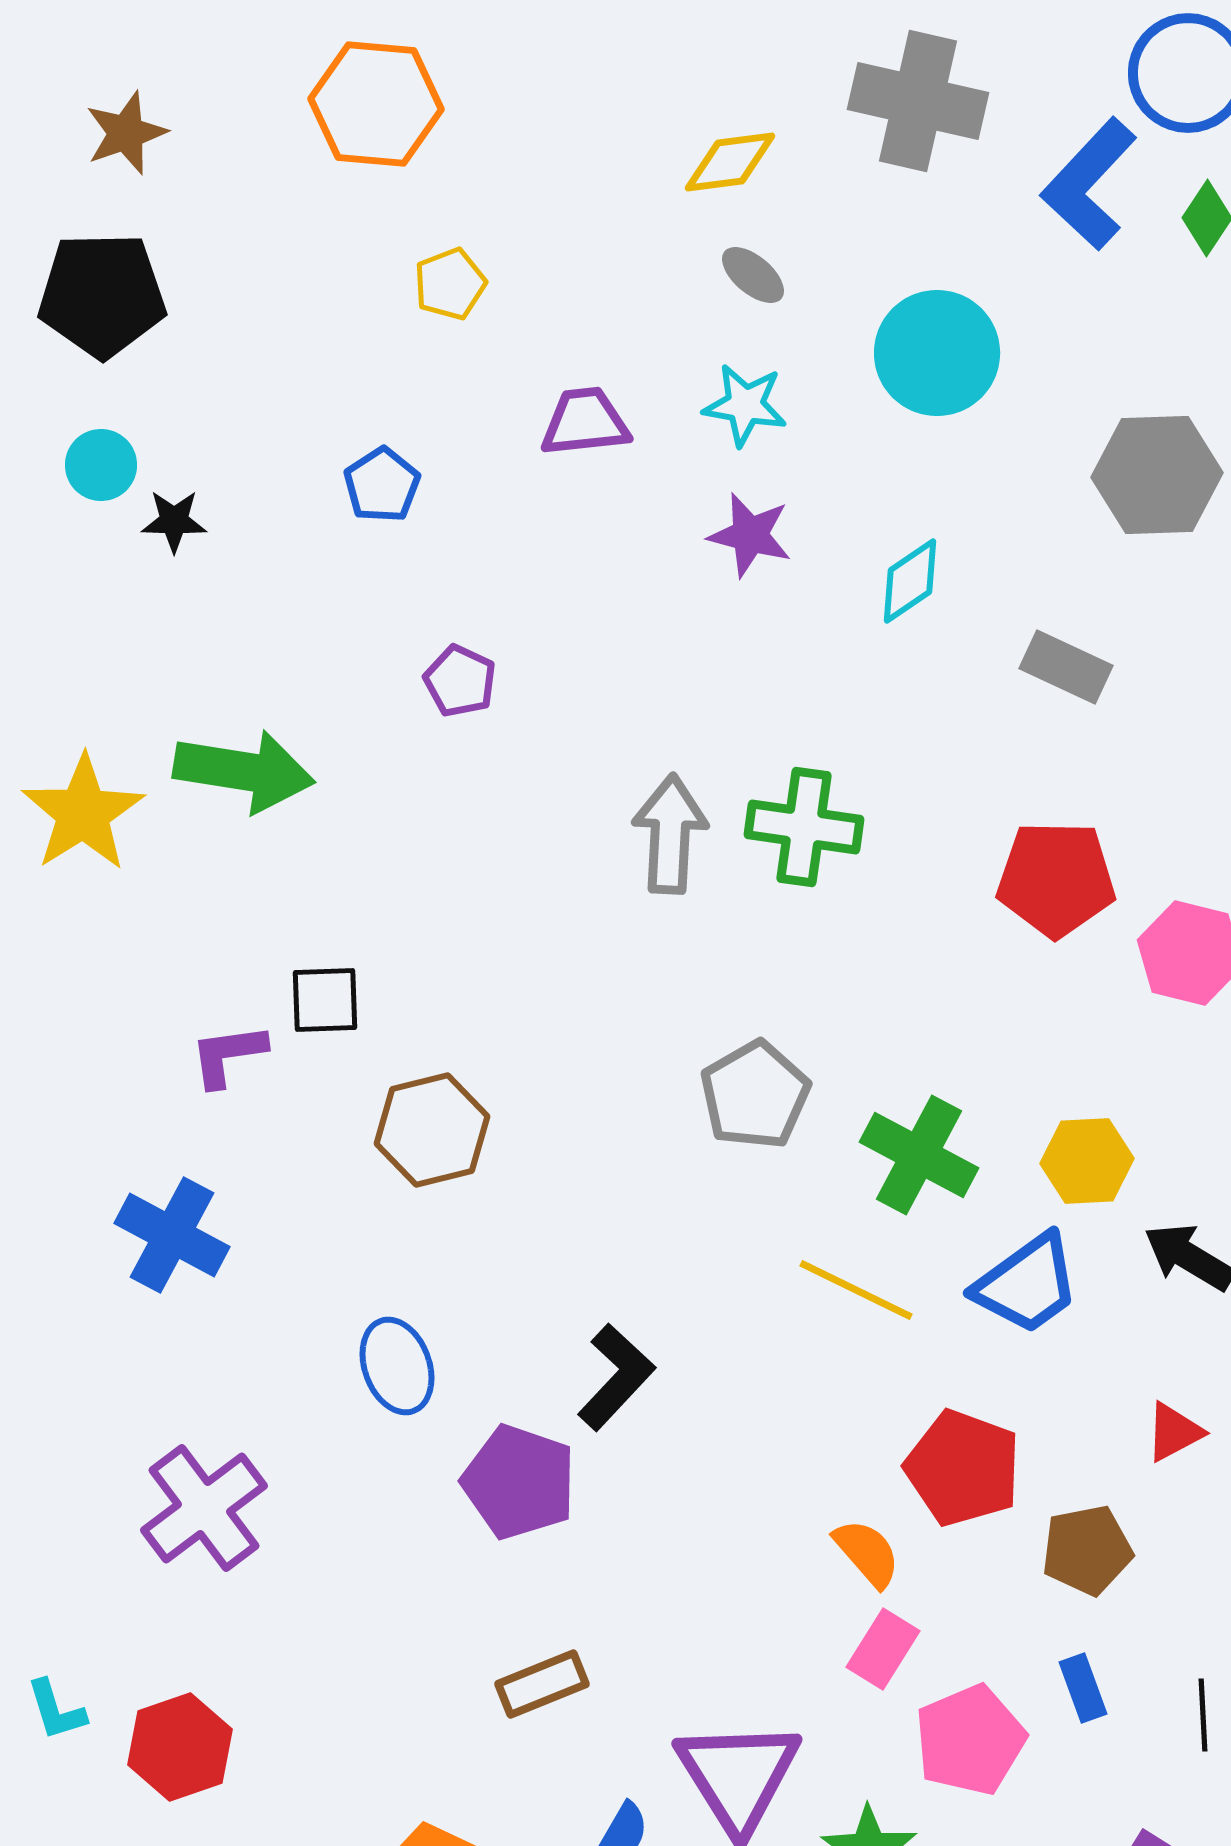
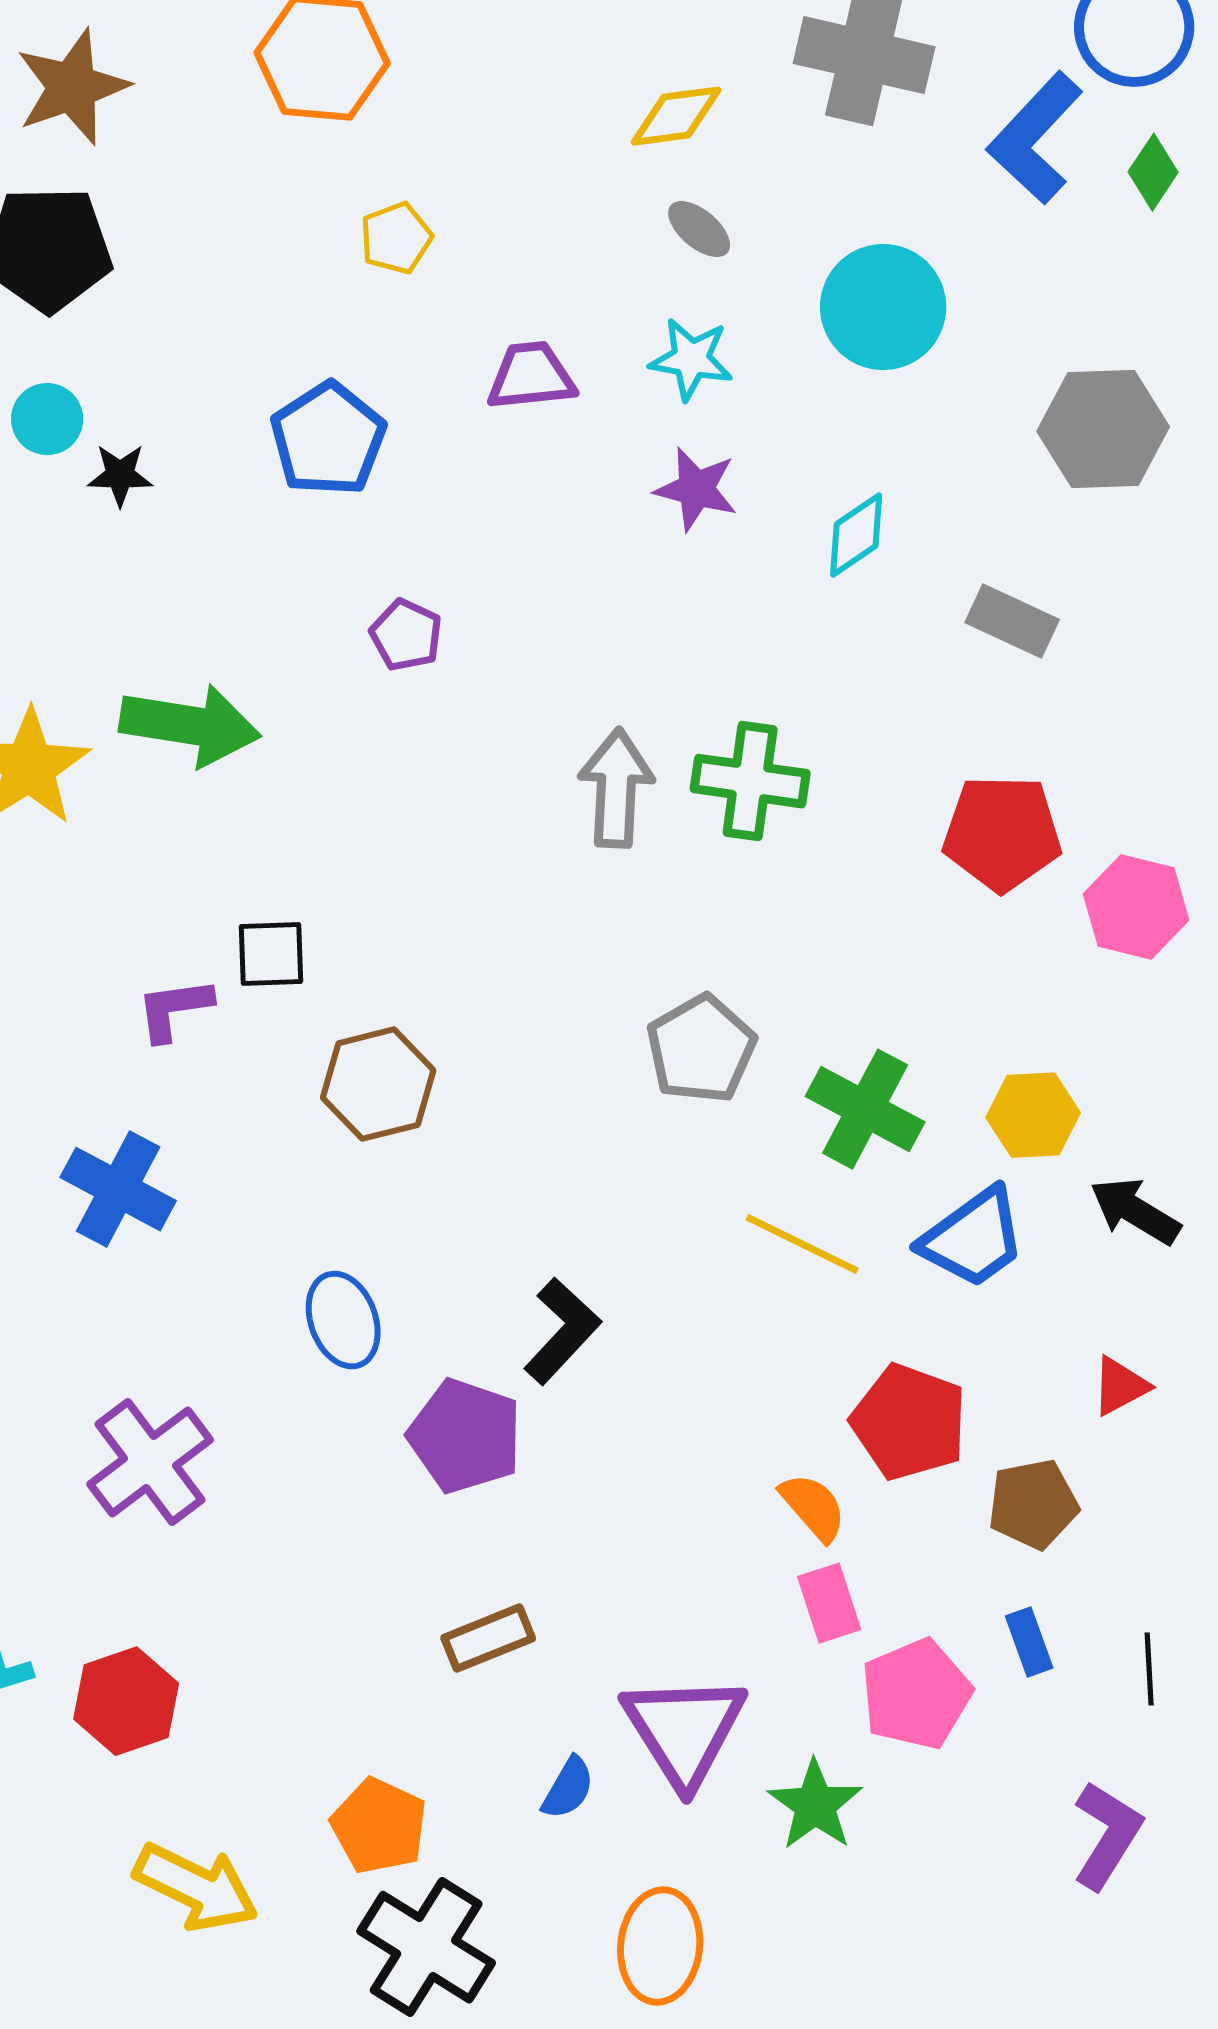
brown star: (126, 133) -> (72, 87), size x1.4
blue pentagon: (382, 485) -> (328, 439), size x1.5
pink rectangle: (883, 1649) -> (829, 1603), turned -50

